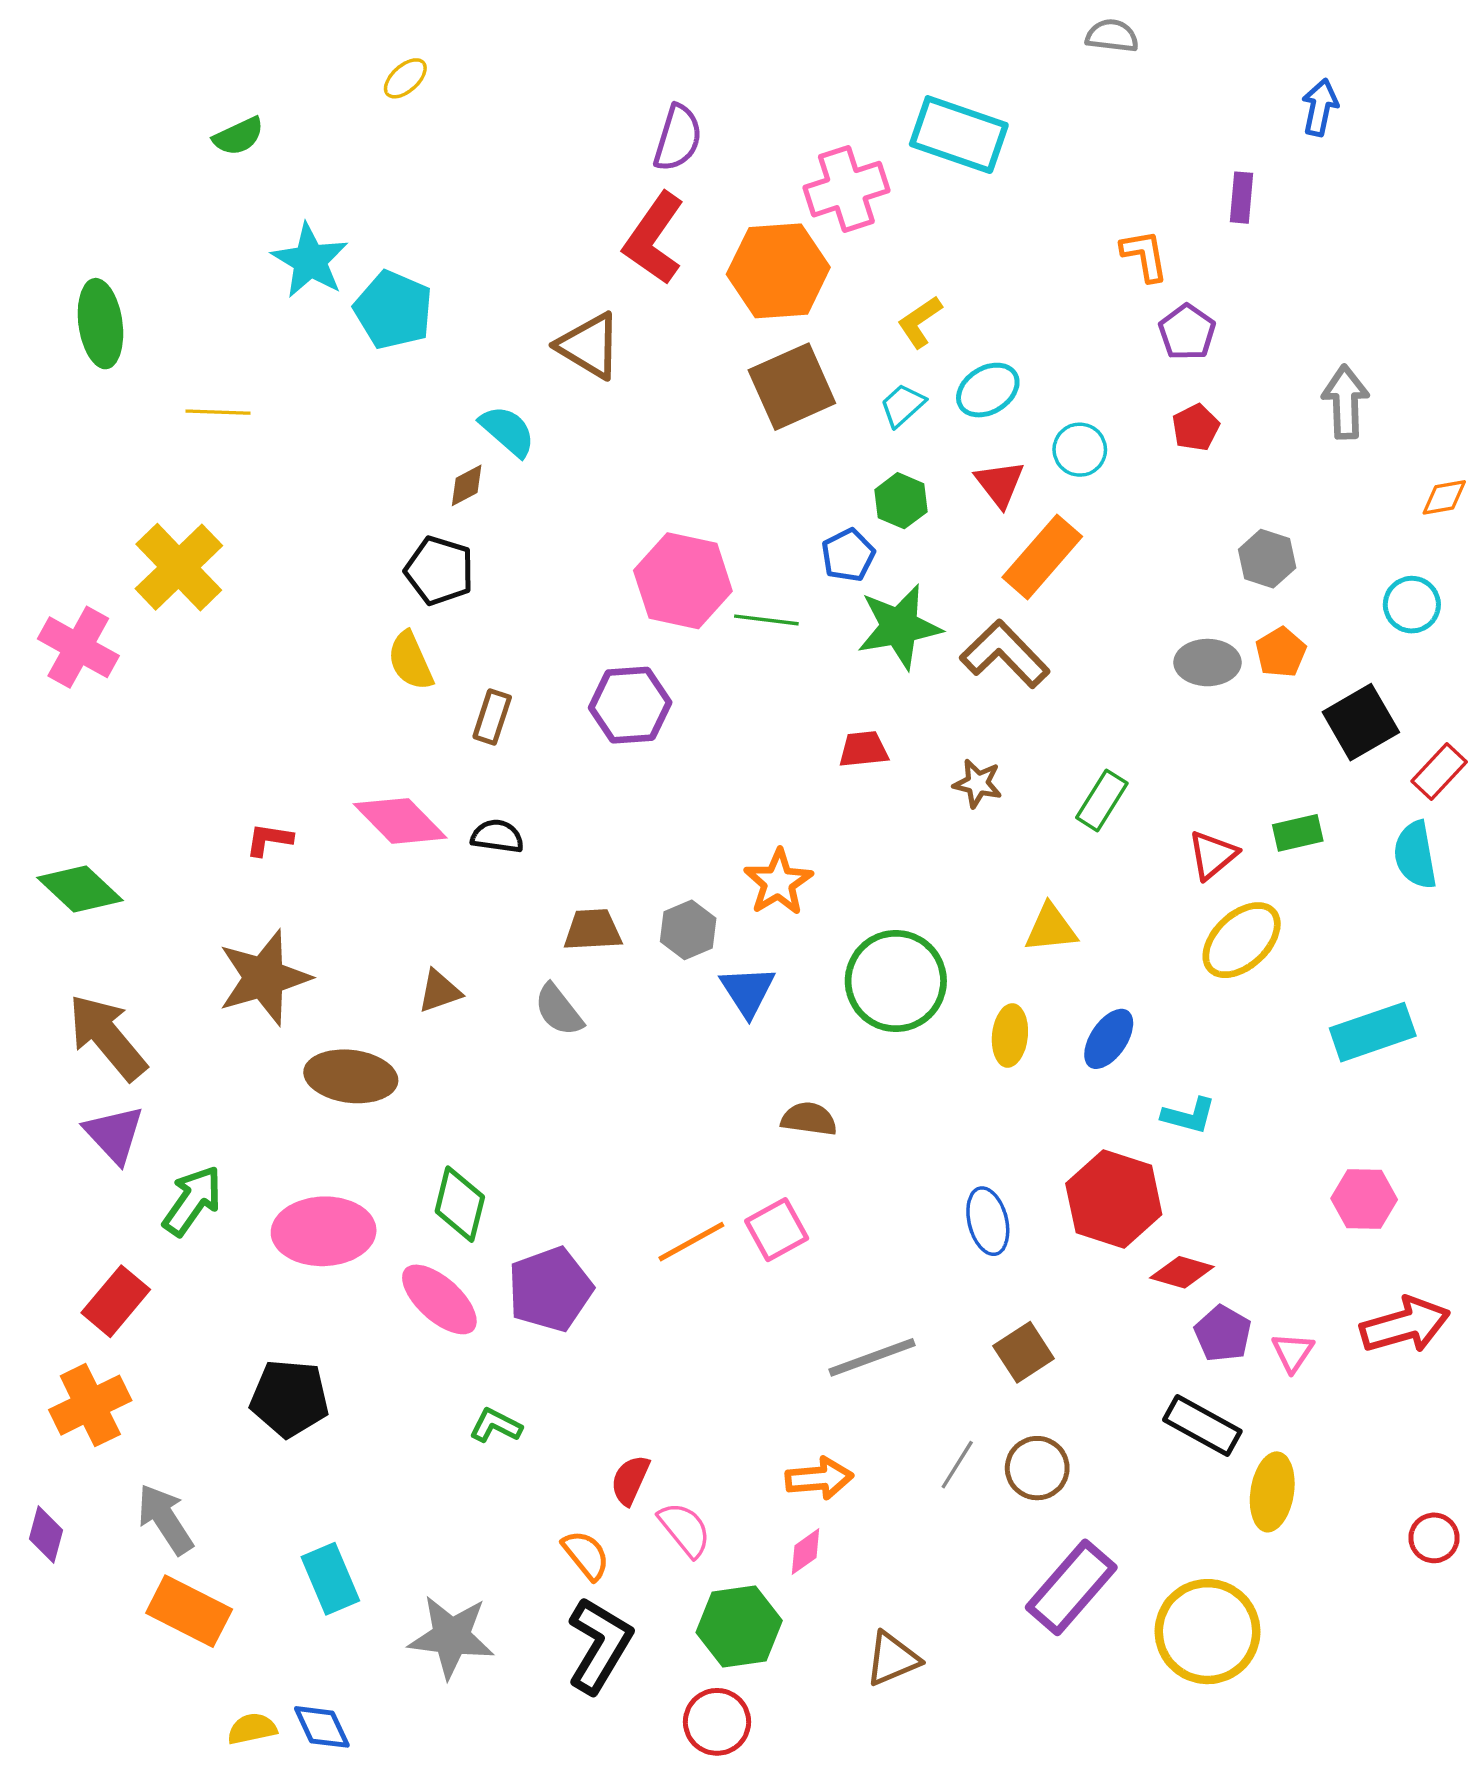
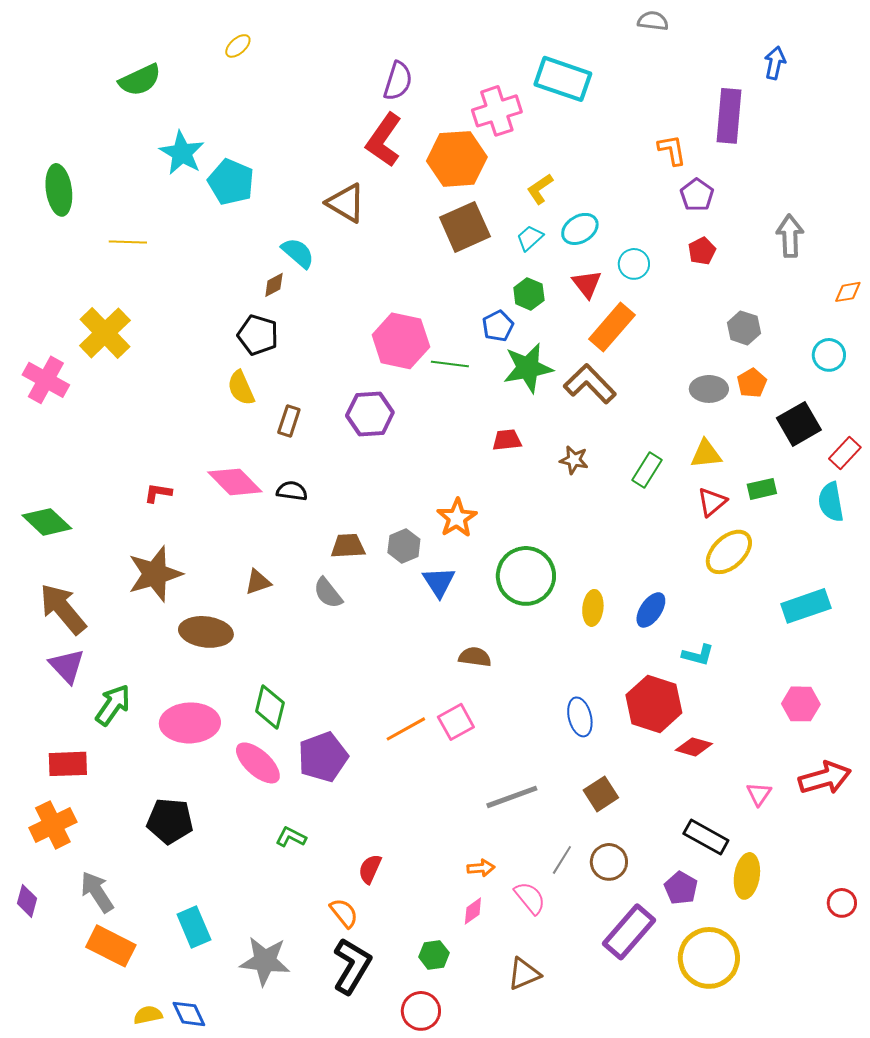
green semicircle: (238, 136) -> (140, 80), size x1.4
purple rectangle: (1242, 198) -> (729, 116), size x1.8
yellow triangle: (1051, 928) -> (706, 454), moved
red rectangle: (116, 1301) -> (68, 764), turned 48
purple pentagon: (1223, 1334) -> (681, 888), moved
orange arrow: (819, 1478) -> (481, 868), size x0.7
pink semicircle: (685, 1529) -> (530, 898), moved
green hexagon: (739, 1626) -> (434, 955), size x0.6

